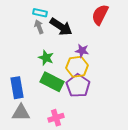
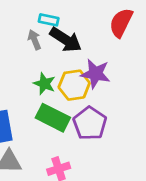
cyan rectangle: (40, 13) -> (49, 20), moved
purple star: (82, 51) -> (95, 74), size x1.5
yellow hexagon: (77, 67) -> (74, 85), moved

